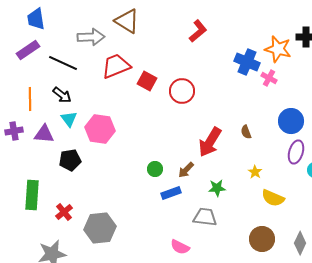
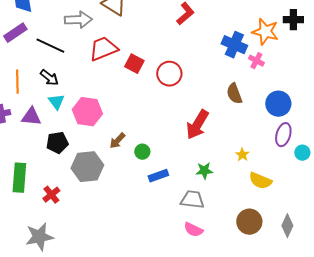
brown semicircle: (246, 132) -> (234, 94), moved, size x1.5
brown arrow: (186, 170) -> (117, 141), moved
gray hexagon: (100, 228) -> (87, 167), moved
pink semicircle: (180, 247) -> (193, 230), moved

